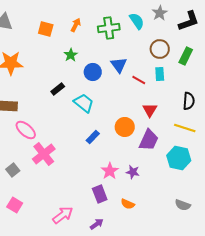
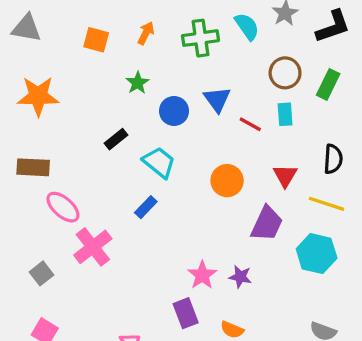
red triangle: (150, 110) -> (285, 176), moved
orange circle: (125, 127) -> (227, 181), moved
blue rectangle: (93, 137) -> (146, 207), moved

